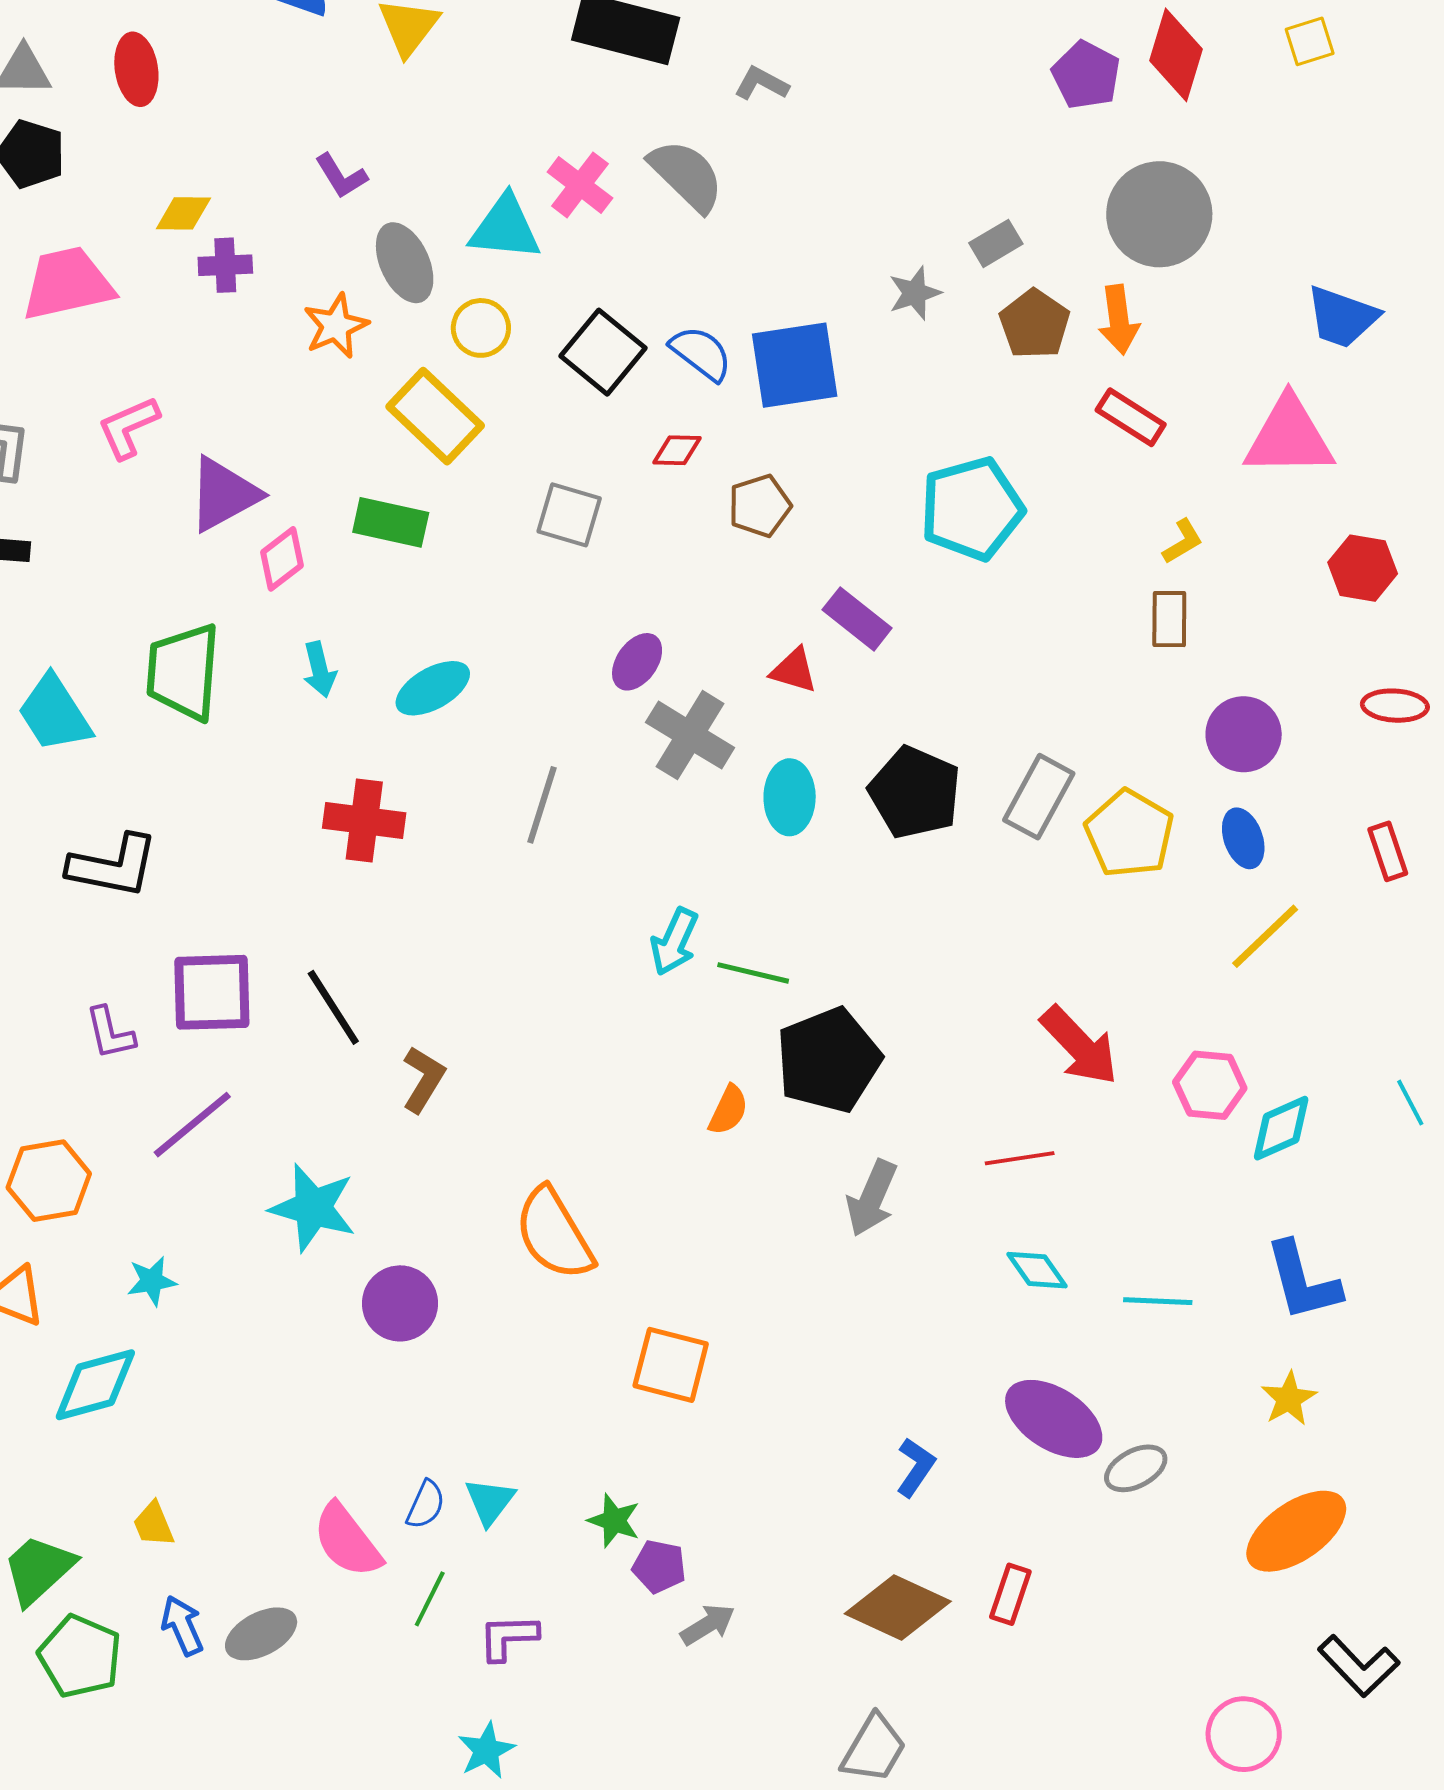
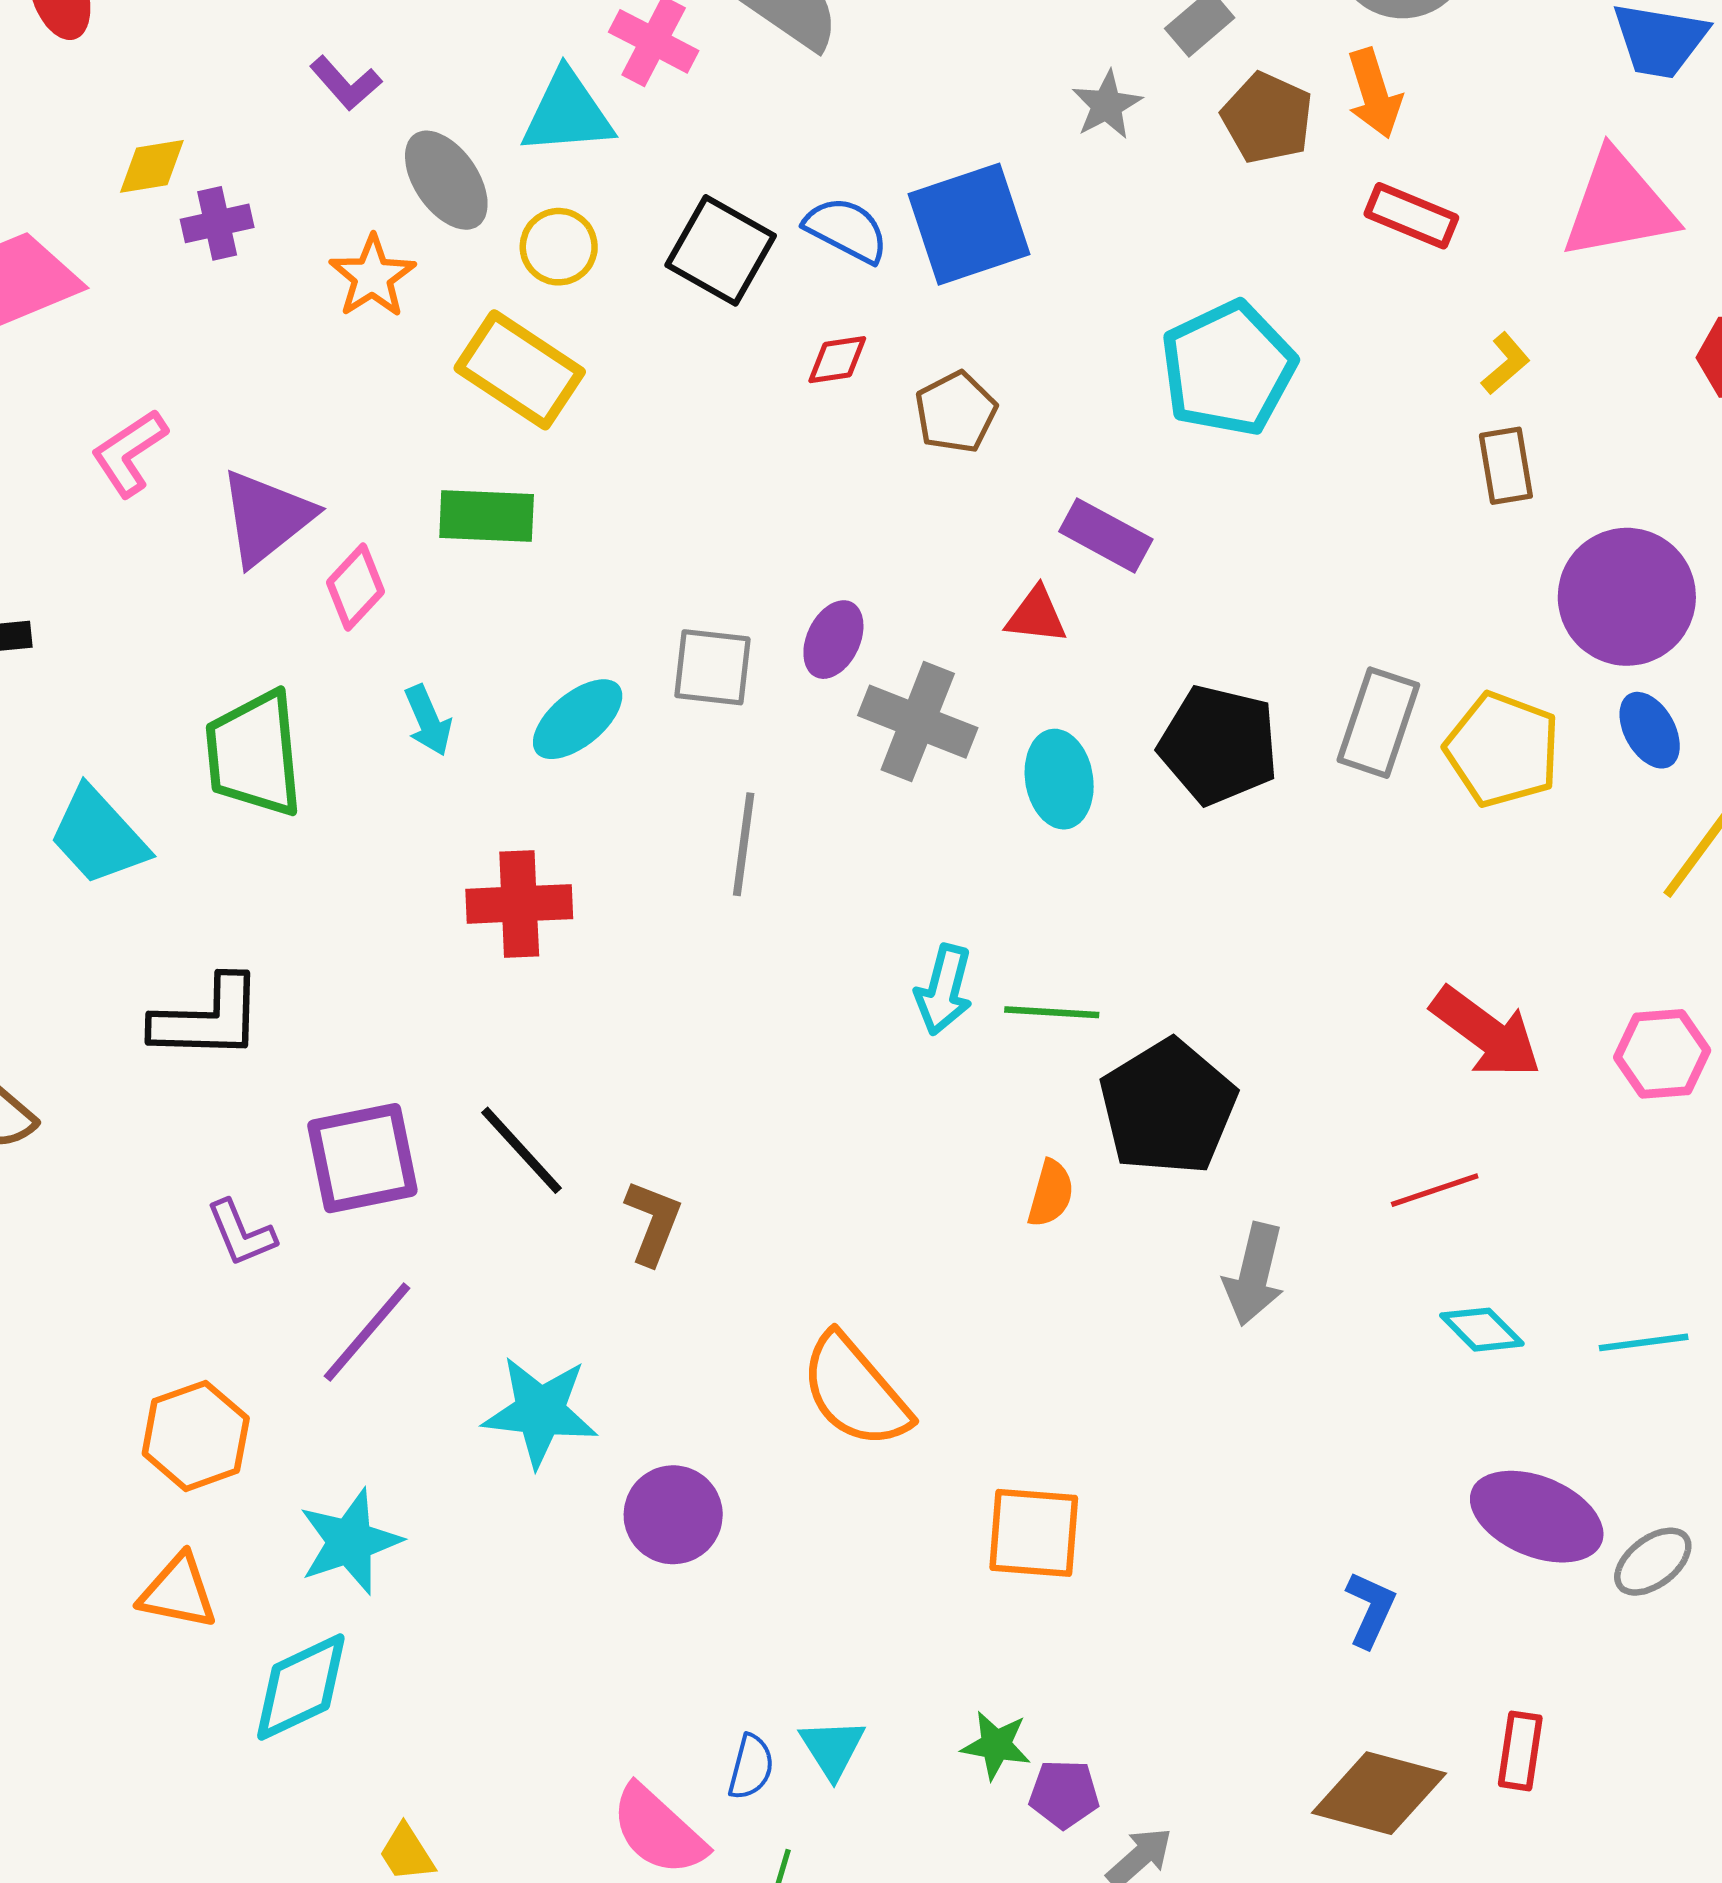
gray square: (569, 515) -> (712, 667), moved
purple circle: (1244, 734) -> (1627, 597), size x1.4
cyan star: (152, 1281) -> (350, 1542), size x1.6

